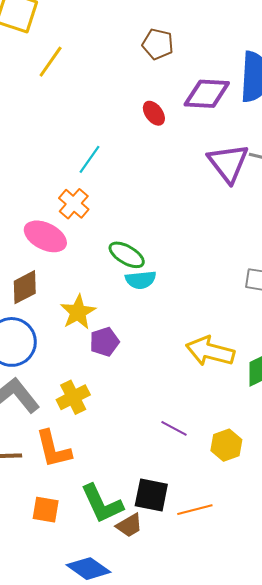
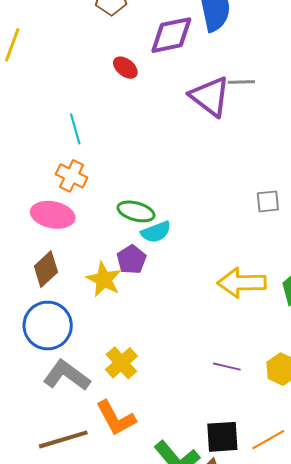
cyan line: (89, 159) -> (75, 129), turned -36
purple pentagon: (104, 342) -> (131, 260), moved

